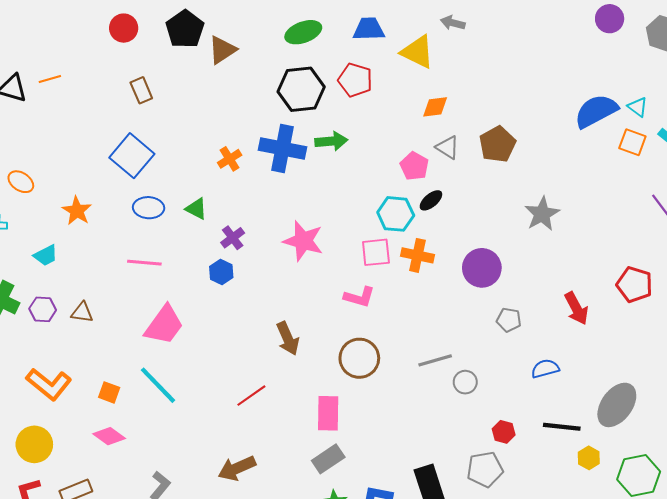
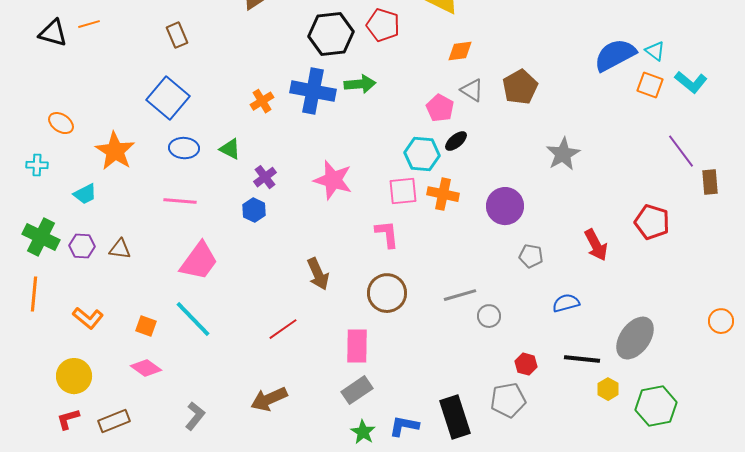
orange star: (77, 211) -> (115, 151), size x1.4
pink L-shape: (359, 297) -> (387, 234), turned -112
orange L-shape: (49, 384) -> (88, 318), size x0.7

